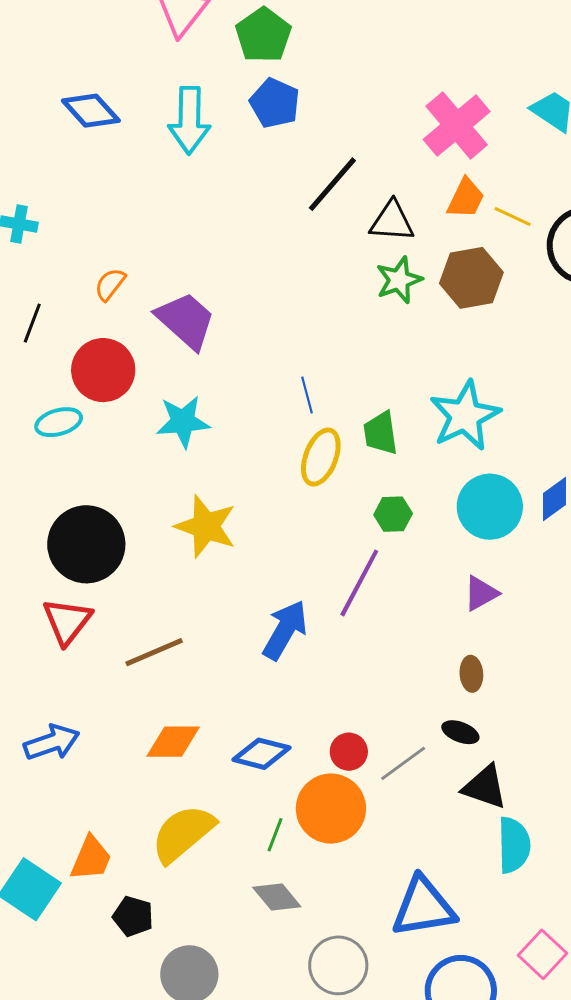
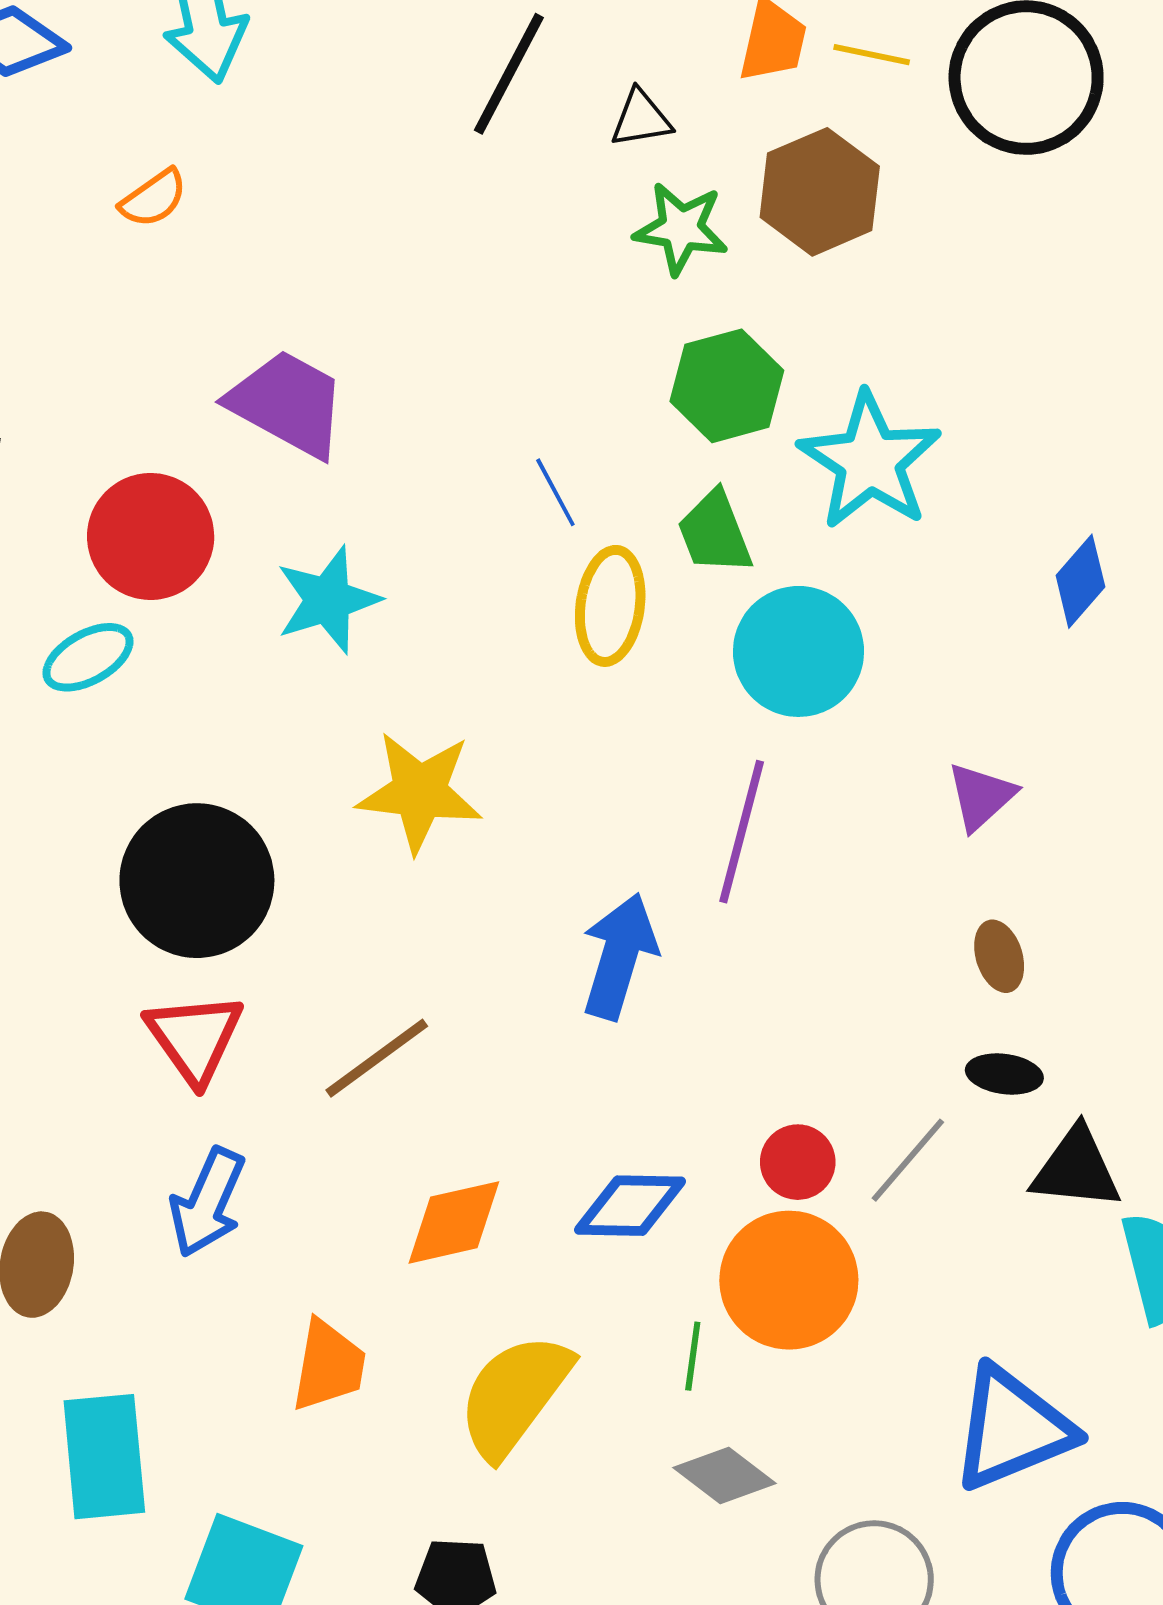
black triangle: (392, 221) -> (641, 119), size x0.7
green star: (399, 280) -> (681, 229), turned -30
orange semicircle: (110, 284) -> (154, 198), moved, turned -150
cyan circle: (490, 507) -> (799, 651), moved
green hexagon: (393, 514) -> (727, 386), moved, size x1.5
blue arrow: (52, 742) -> (207, 1202), moved, turned 146
orange trapezoid: (91, 858) -> (329, 1366), moved

